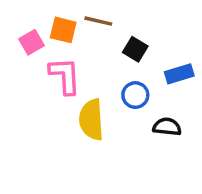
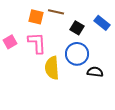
pink square: (31, 42) -> (10, 42), moved
blue rectangle: (179, 74) -> (102, 23), moved, turned 56
blue circle: (135, 95) -> (77, 54), size x1.5

